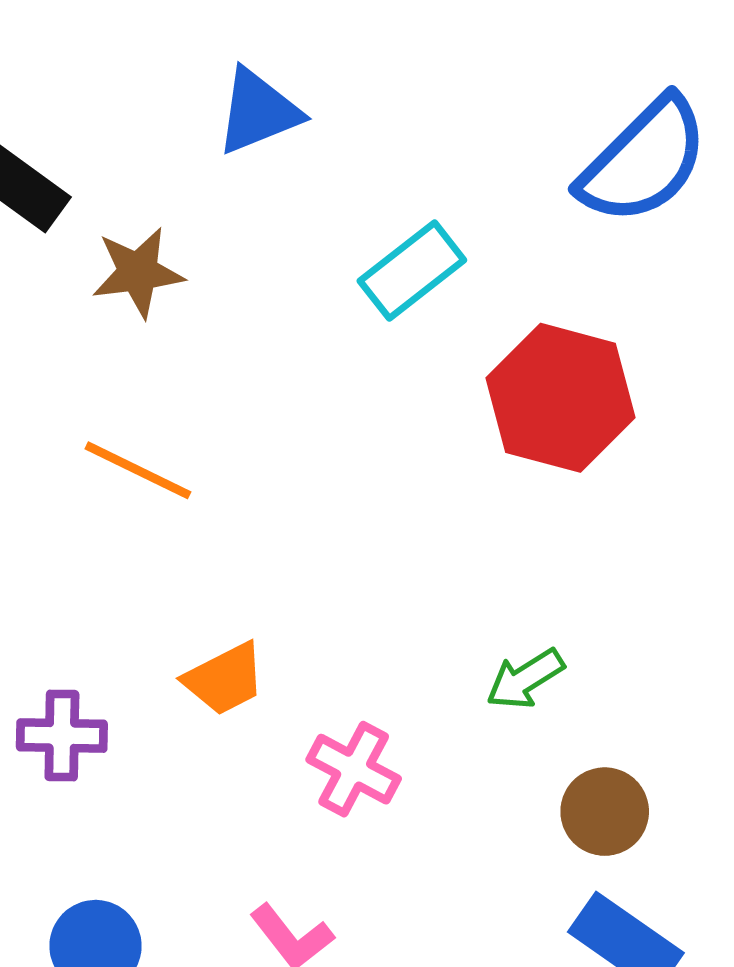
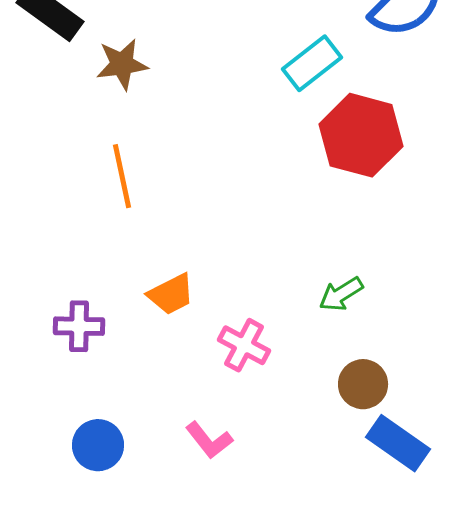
cyan rectangle: (412, 271) -> (312, 63), moved
orange line: (138, 470) -> (122, 176), turned 52
brown circle: (605, 812) -> (363, 384), moved

